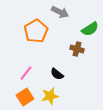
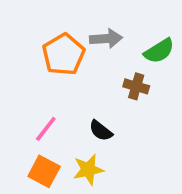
gray arrow: (60, 12) -> (106, 39), moved, turned -30
orange square: (25, 97) -> (44, 171), turned -30

